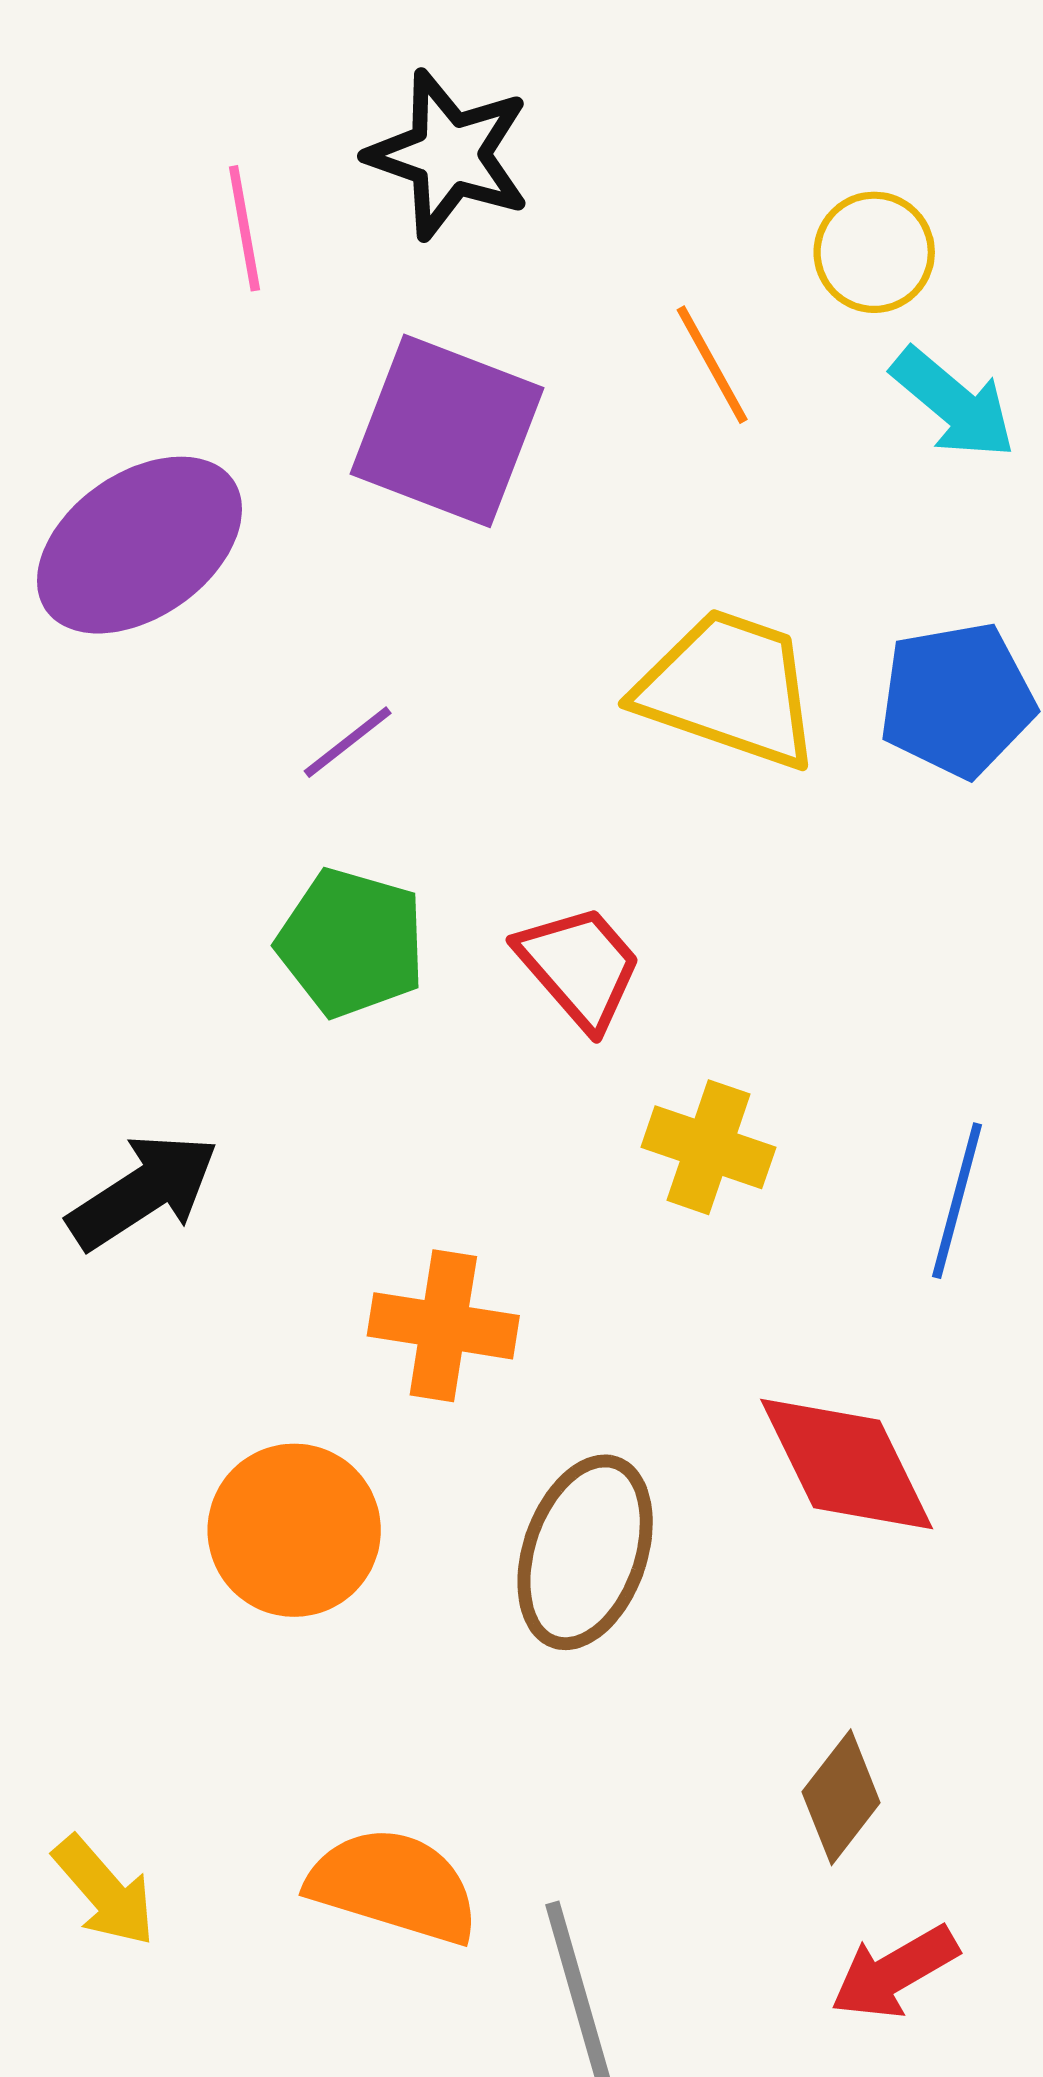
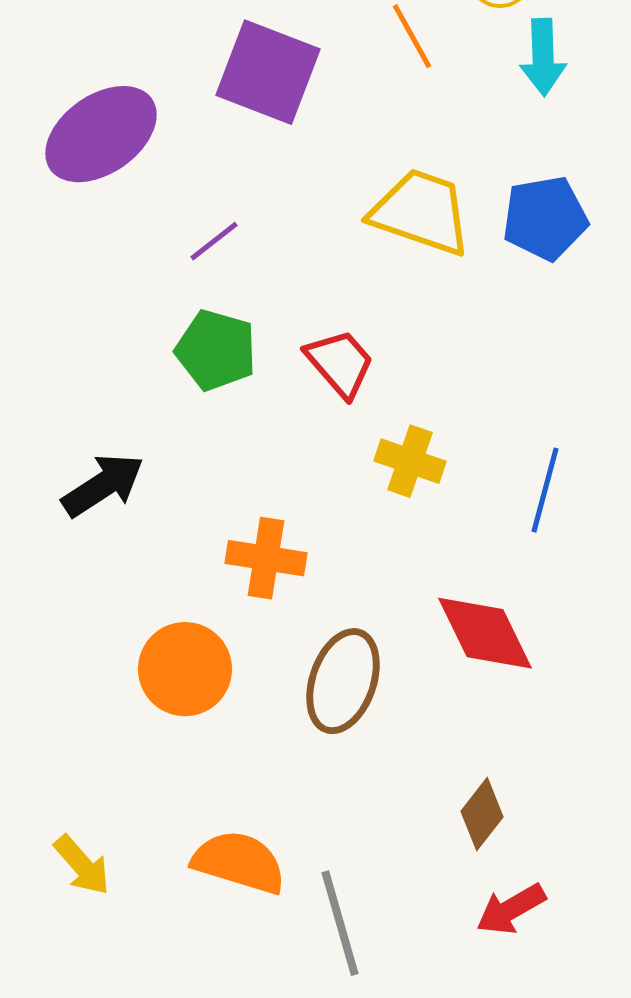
cyan arrow: (953, 403) -> (543, 57), turned 48

